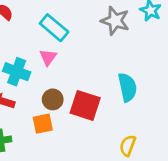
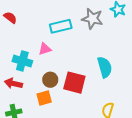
cyan rectangle: (54, 28) -> (61, 26), moved, turned -50
pink triangle: (48, 57) -> (45, 49), turned 40

